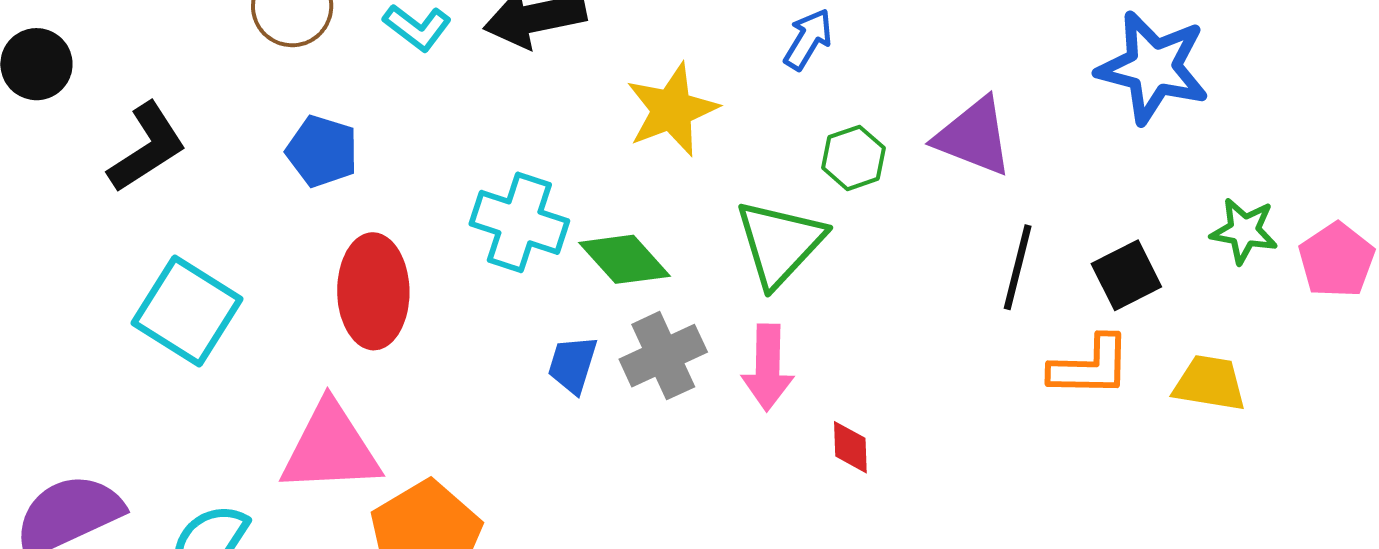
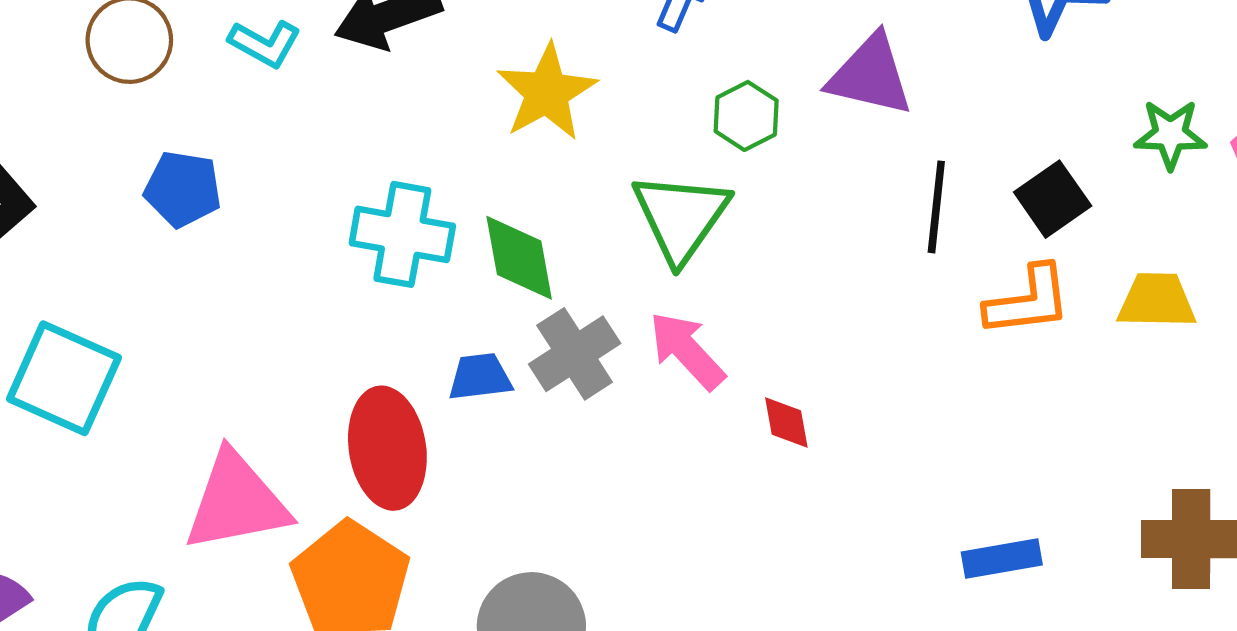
green diamond: (624, 259) -> (519, 258), turned 40
red ellipse: (373, 291) -> (387, 448), moved
blue trapezoid: (573, 365) -> (480, 377), turned 74
pink arrow: (768, 367) -> (687, 351), turned 144

